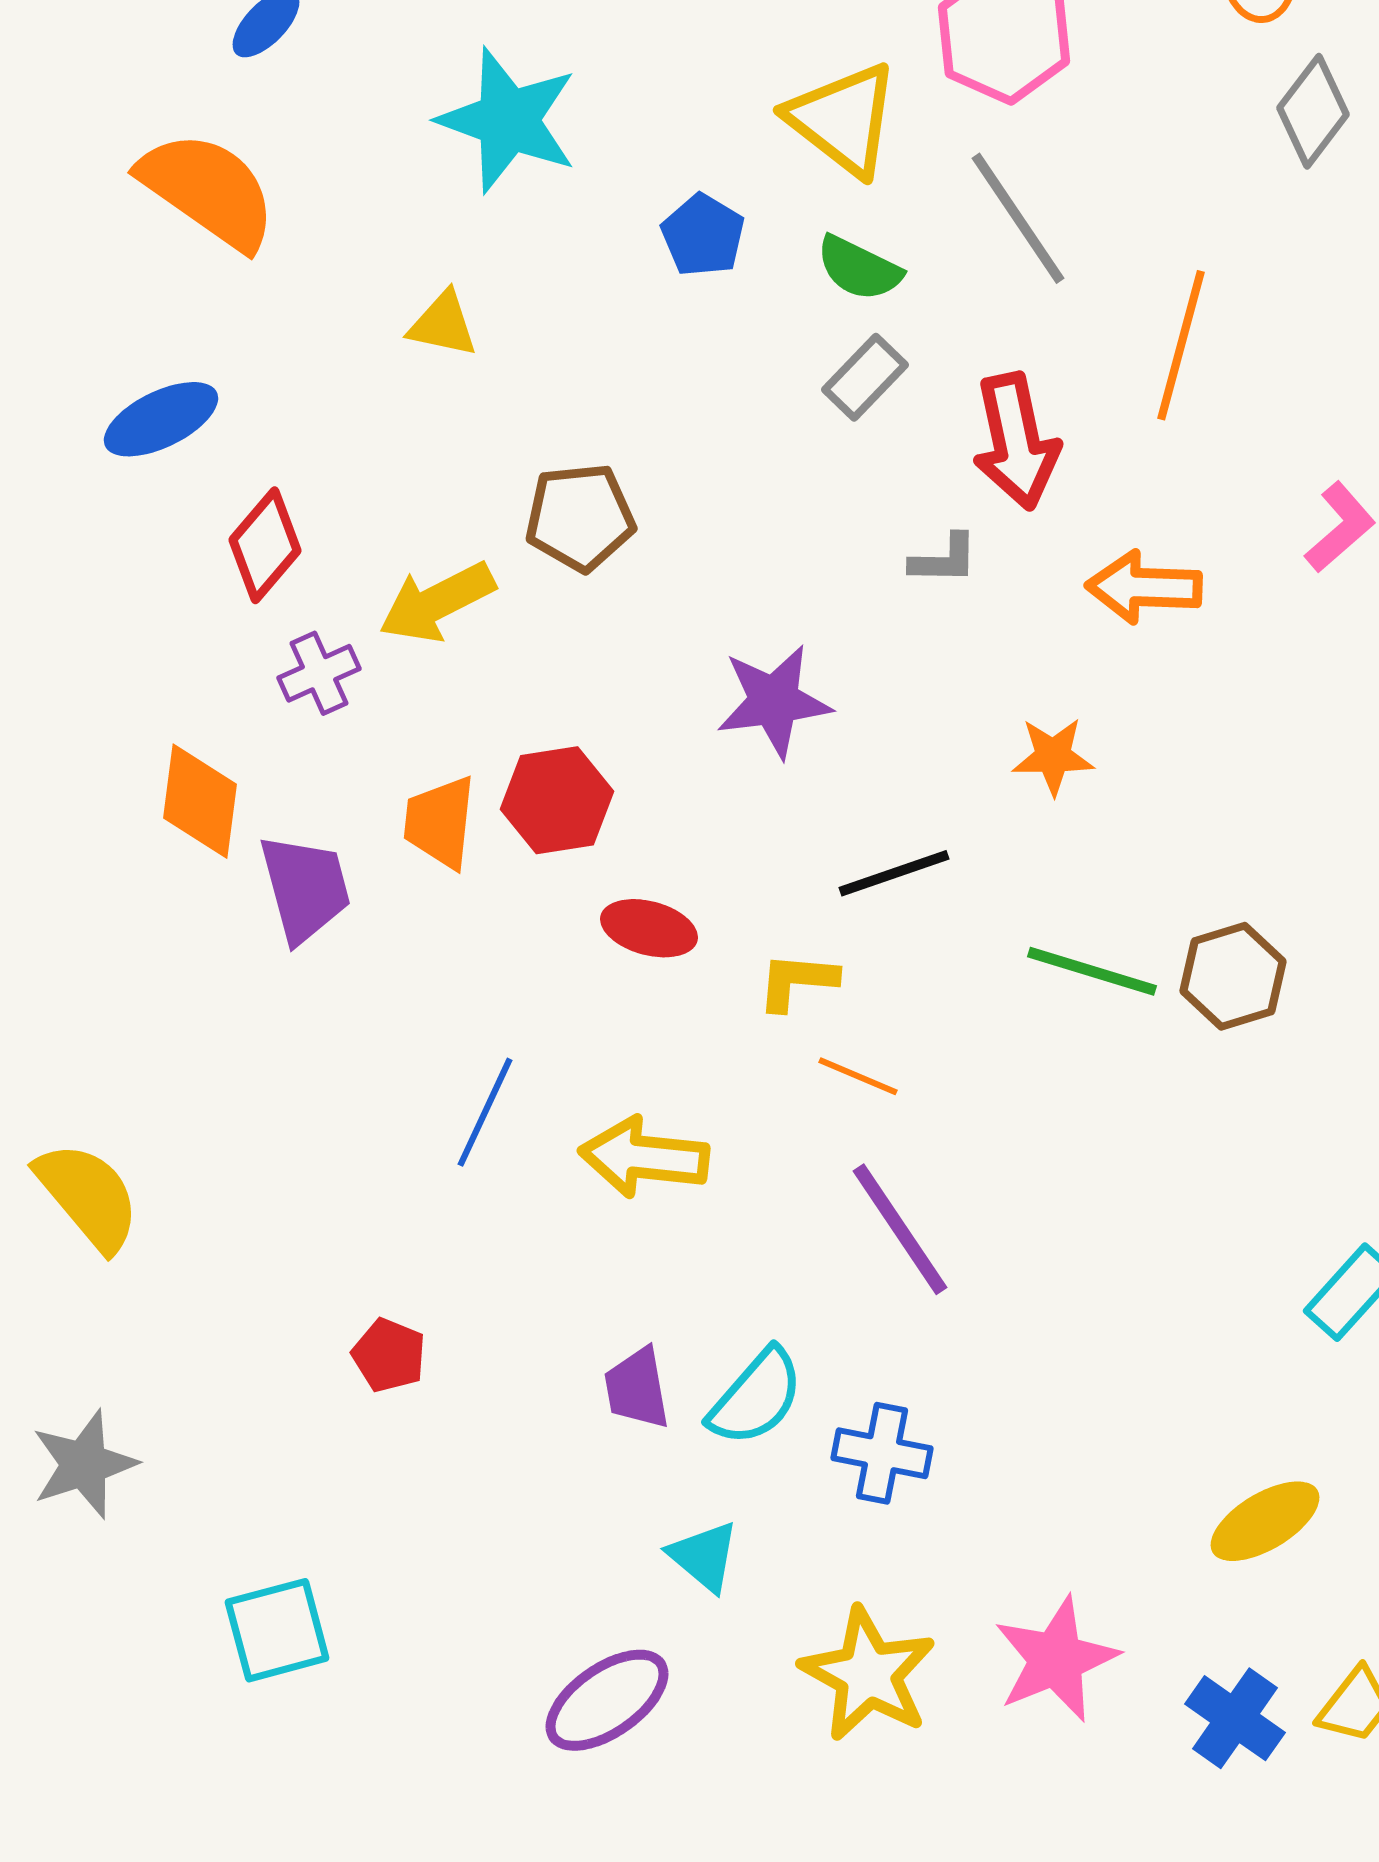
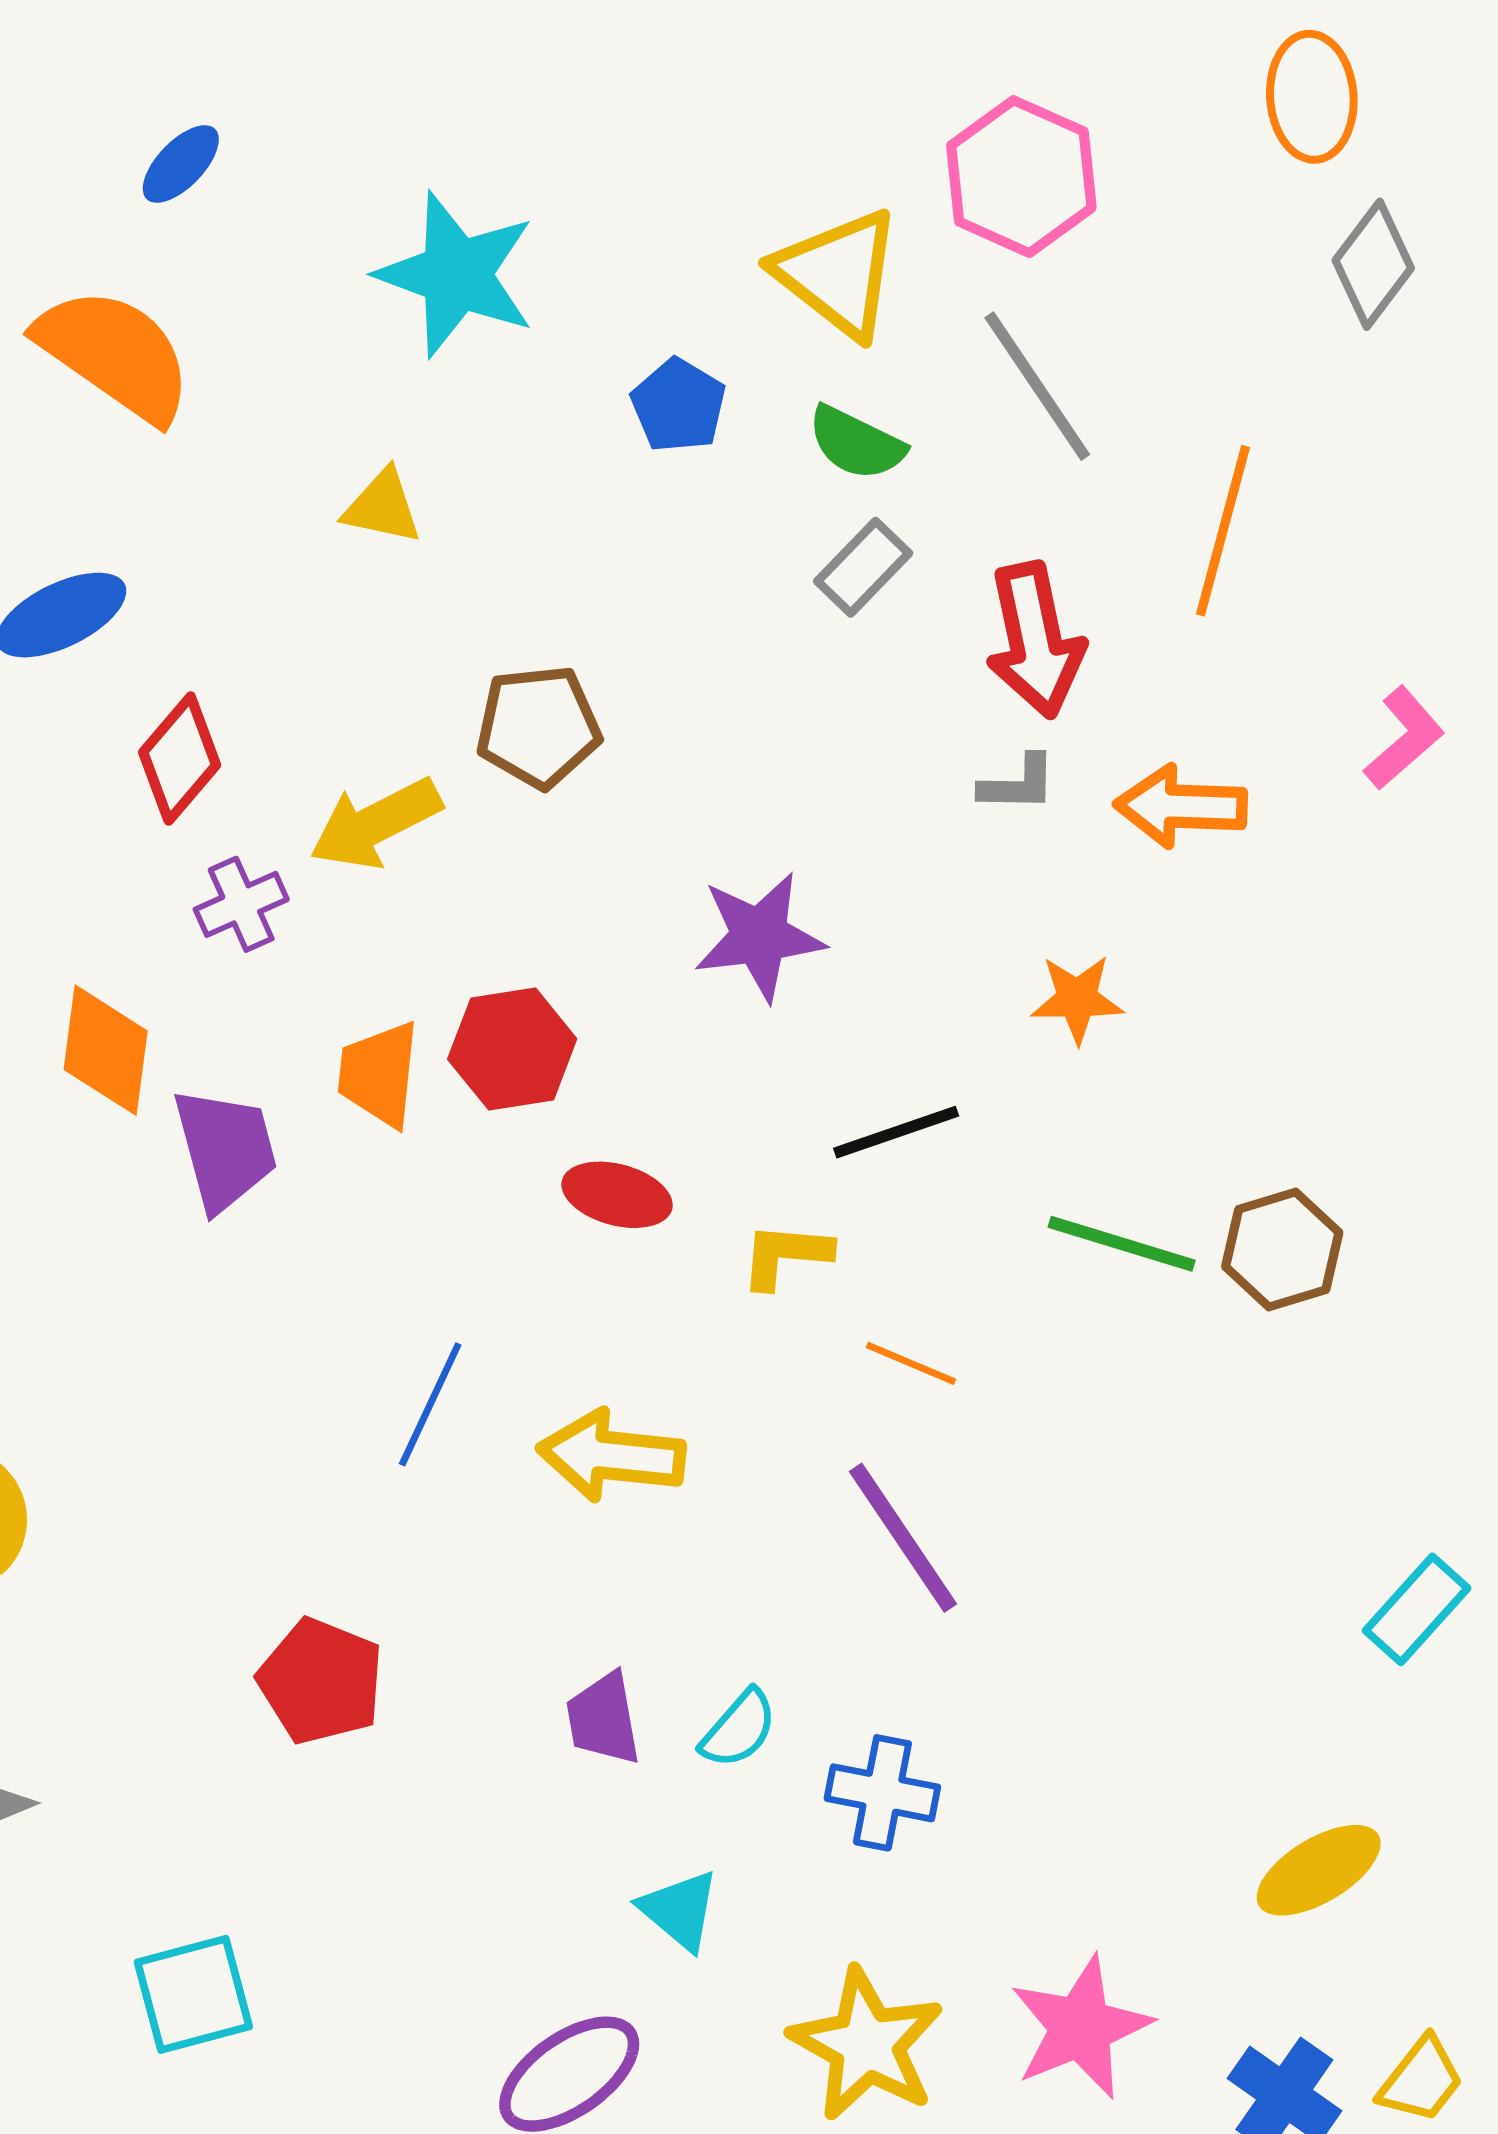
gray L-shape: (944, 559) -> (1018, 784), moved
orange line: (858, 1076) -> (911, 1363), moved
red pentagon: (389, 1355) -> (321, 1681), size x1.5
cyan semicircle: (756, 1397) -> (739, 1729), size x0.7

